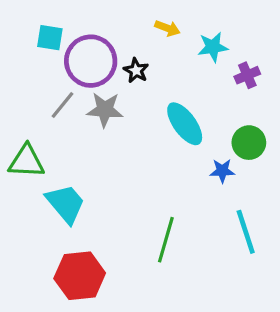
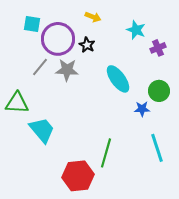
yellow arrow: (167, 28) -> (93, 17), moved
cyan star: (213, 47) -> (136, 30), turned 30
red hexagon: (80, 276) -> (78, 176), moved

